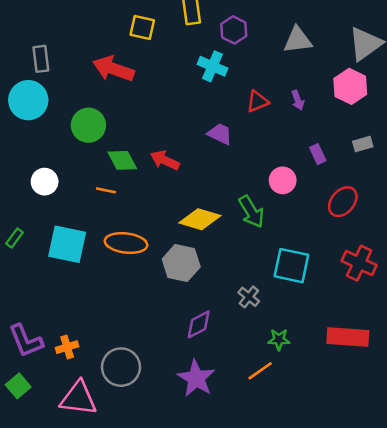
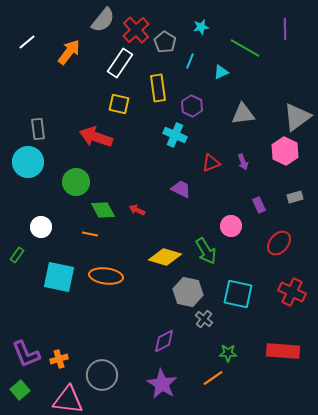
red arrow: (165, 160) -> (137, 210), size x0.7
green rectangle: (14, 238) -> (17, 255), moved
gray hexagon: (181, 263) -> (188, 292), moved

